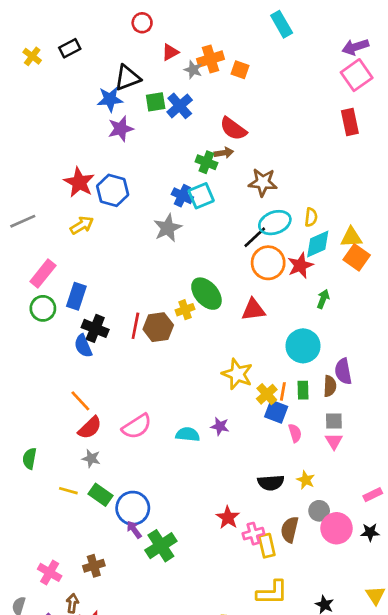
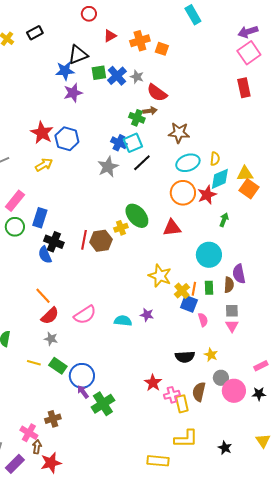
gray star: (193, 70) -> (137, 77), moved
black line: (255, 237) -> (142, 163), moved
pink cross: (50, 572) -> (29, 433), moved

